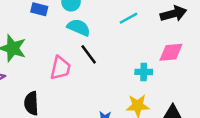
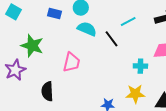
black line: (89, 54) -> (112, 39), moved

